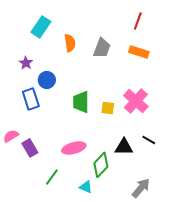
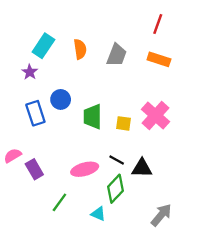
cyan rectangle: (41, 27) -> (43, 46), moved
blue circle: (47, 80) -> (61, 99), moved
black line: (149, 140) -> (117, 160), moved

